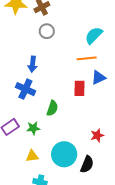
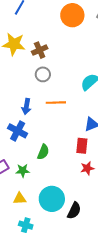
orange line: (87, 58) -> (56, 103), moved
red rectangle: (79, 88) -> (82, 146), moved
red star: (97, 135) -> (87, 168), moved

